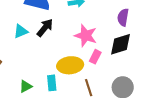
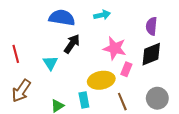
cyan triangle: (21, 31) -> (50, 63), moved, turned -35

